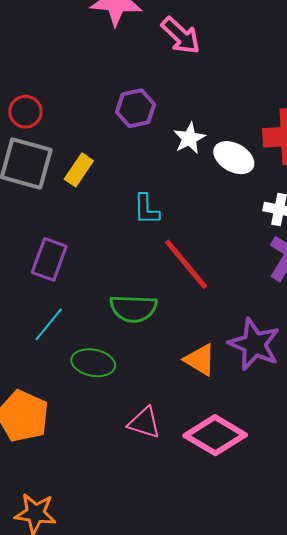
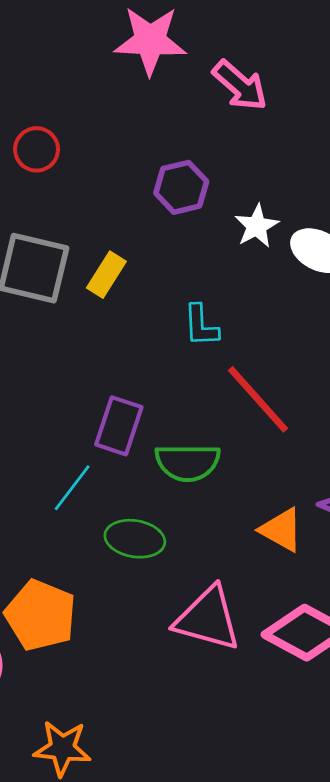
red circle: (25, 112) -> (37, 149), moved
purple rectangle: (49, 259) -> (119, 426), moved
pink triangle: (144, 423) -> (208, 619), size x1.5

